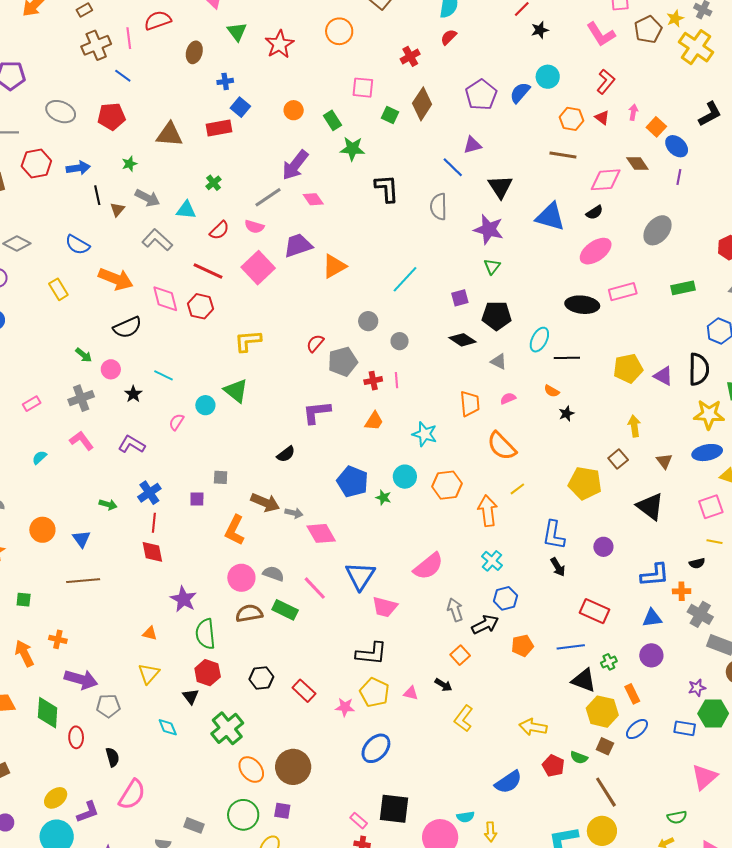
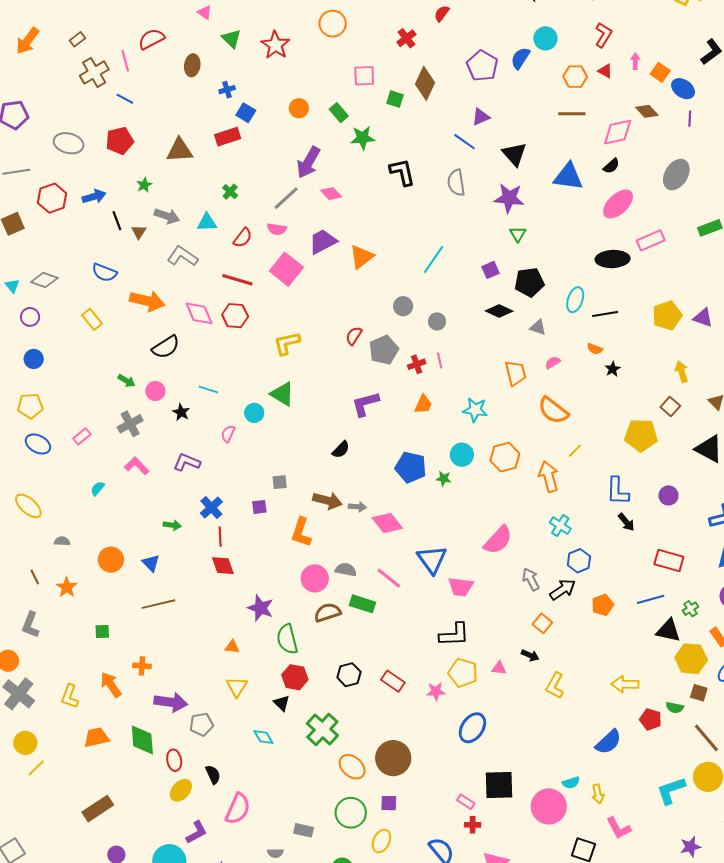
yellow ellipse: (56, 798) -> (181, 790), moved

